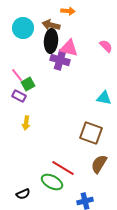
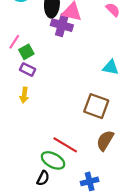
pink line: (17, 75) -> (14, 42), turned 72
purple rectangle: (19, 96) -> (28, 70), moved
black semicircle: (23, 194) -> (43, 178), moved, turned -40

